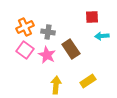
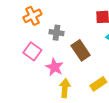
orange cross: (25, 27) -> (32, 16), moved
pink star: (47, 55) -> (54, 67), moved

